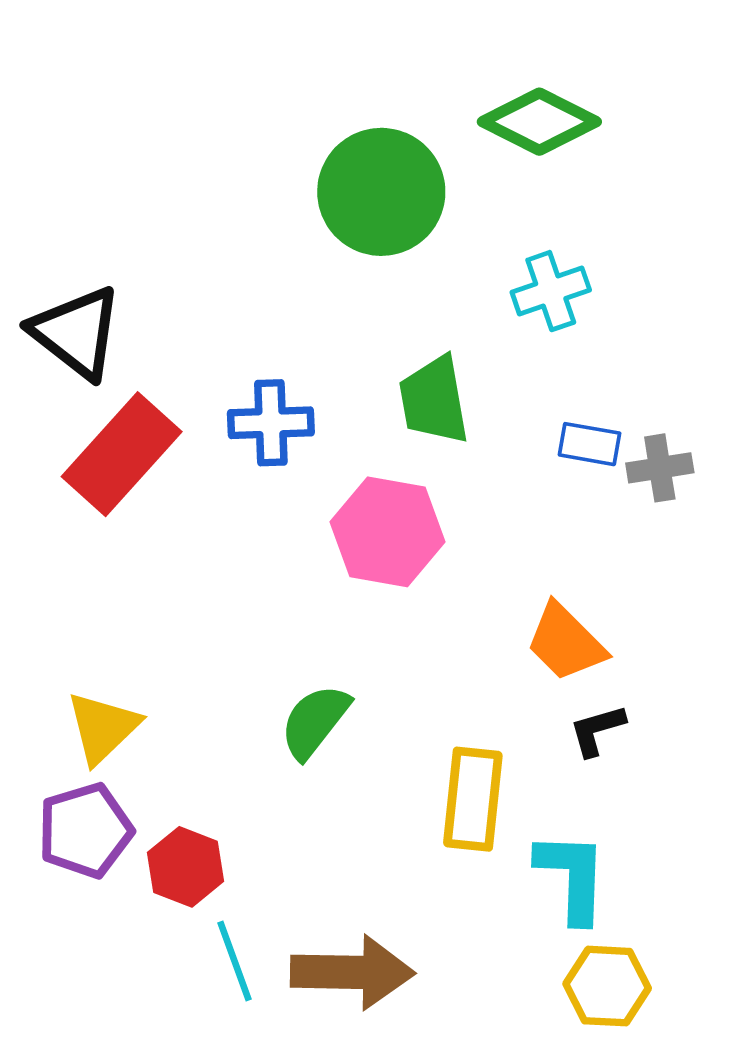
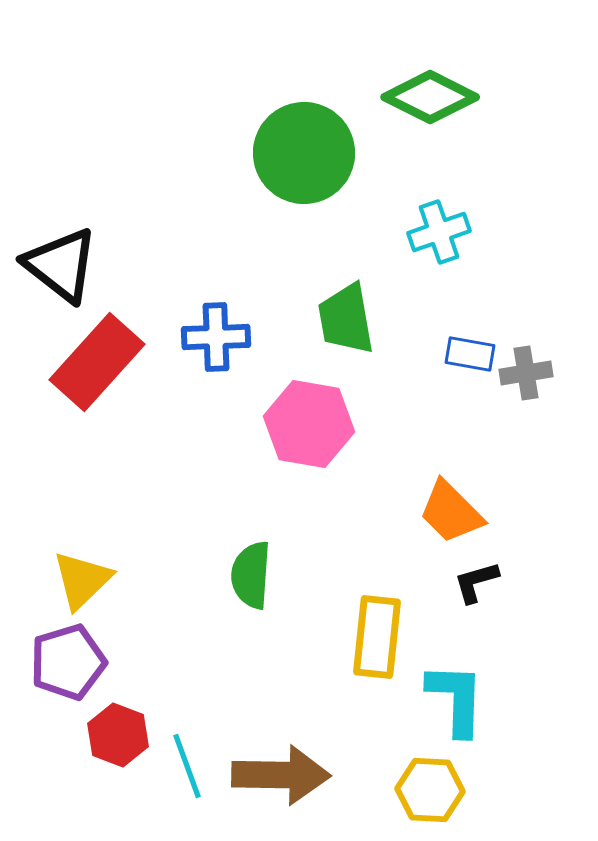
green semicircle: (315, 721) -> (251, 575), turned -34
red hexagon: (186, 867) -> (118, 735), moved
yellow hexagon: (607, 986) -> (430, 790), moved

